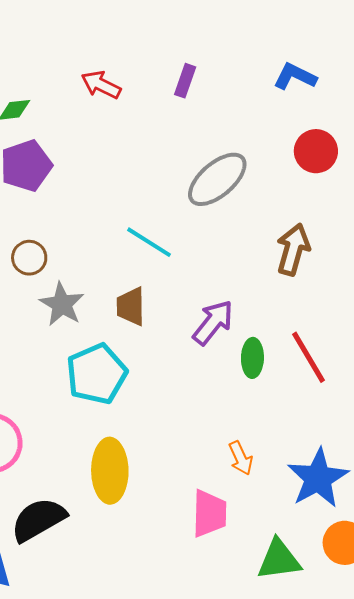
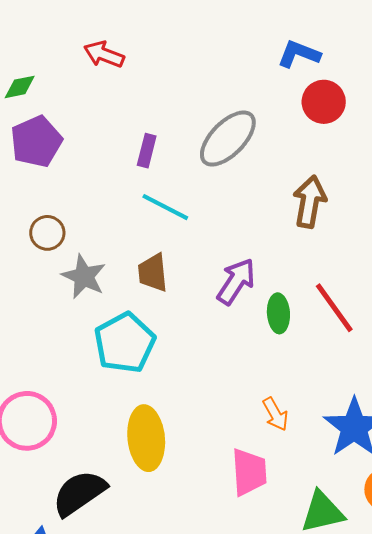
blue L-shape: (295, 76) -> (299, 54), moved
purple rectangle: (185, 81) -> (147, 151), moved

